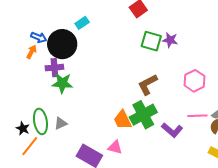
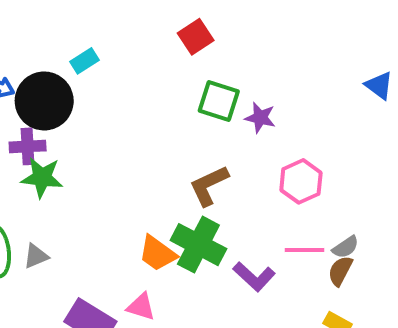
purple star: (170, 40) -> (260, 118), moved
green cross: (143, 115) -> (198, 245), turned -36
orange trapezoid: (123, 120) -> (157, 253), turned -30

